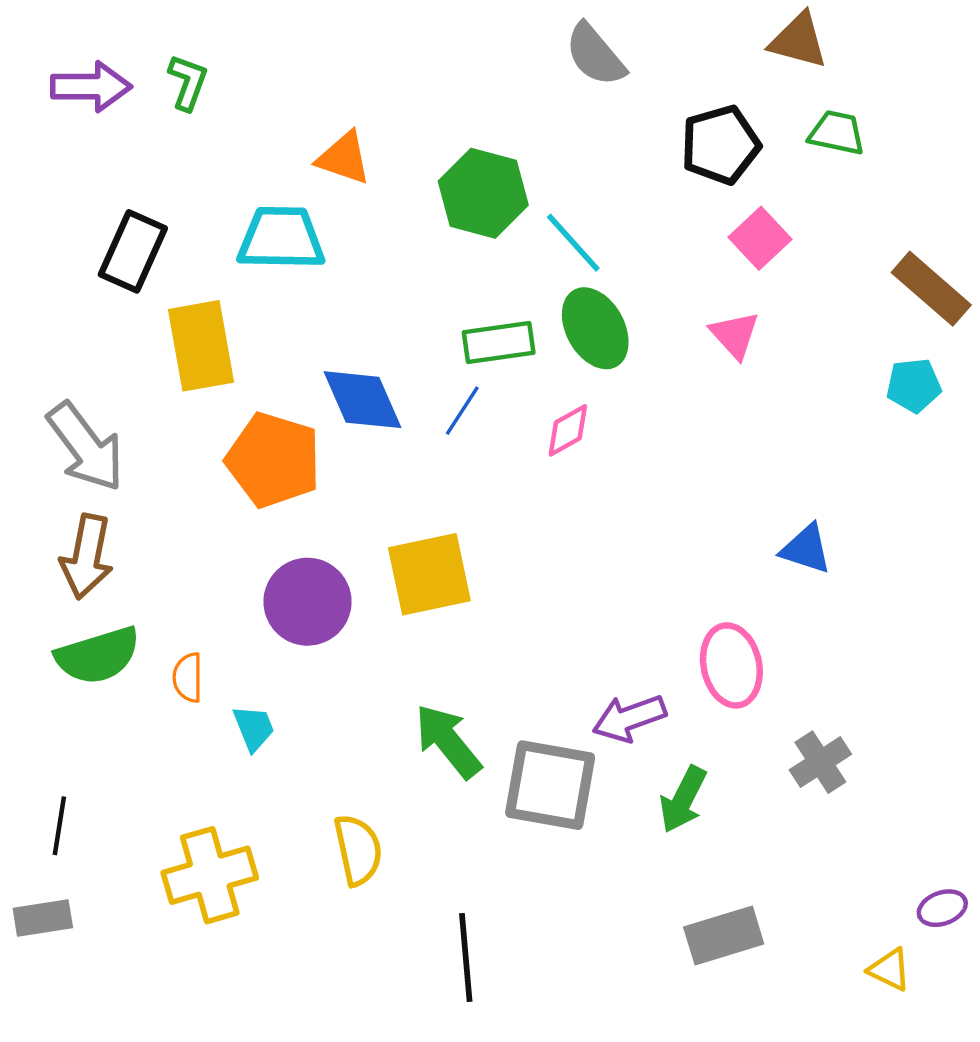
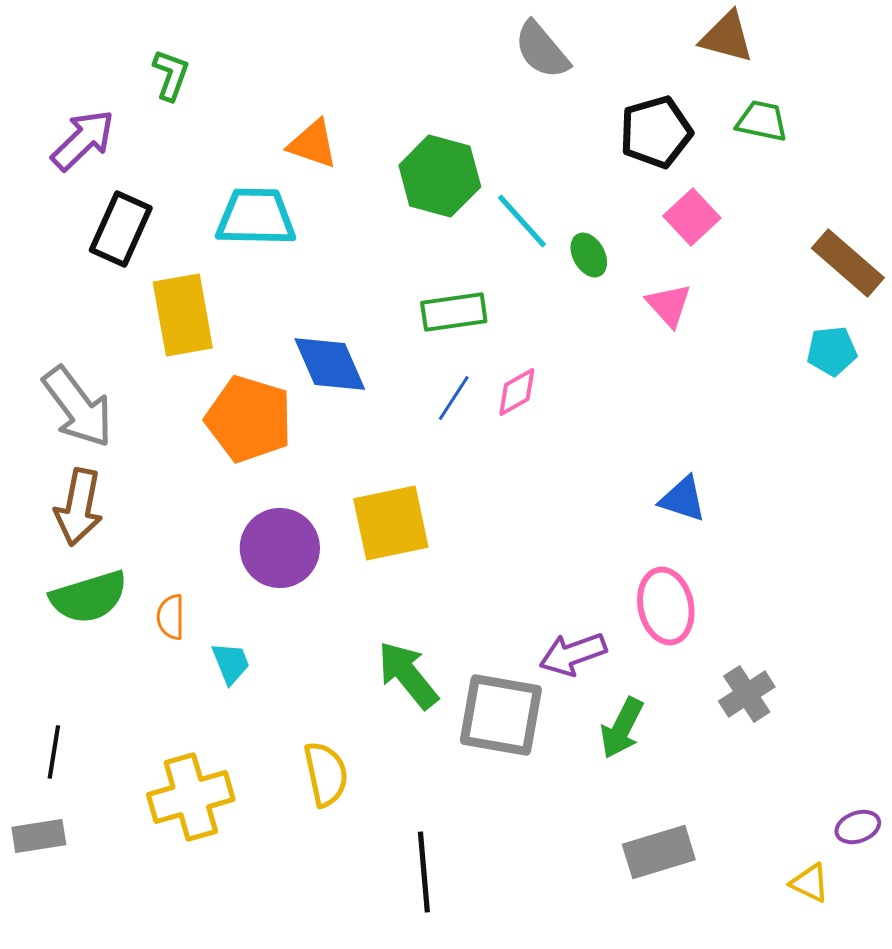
purple arrow: (91, 87) -> (83, 140), moved, turned -44
green ellipse: (595, 328) -> (589, 255), moved, size x0.6
blue line: (462, 411) -> (454, 398), moved
blue triangle: (806, 549) -> (683, 499), moved

